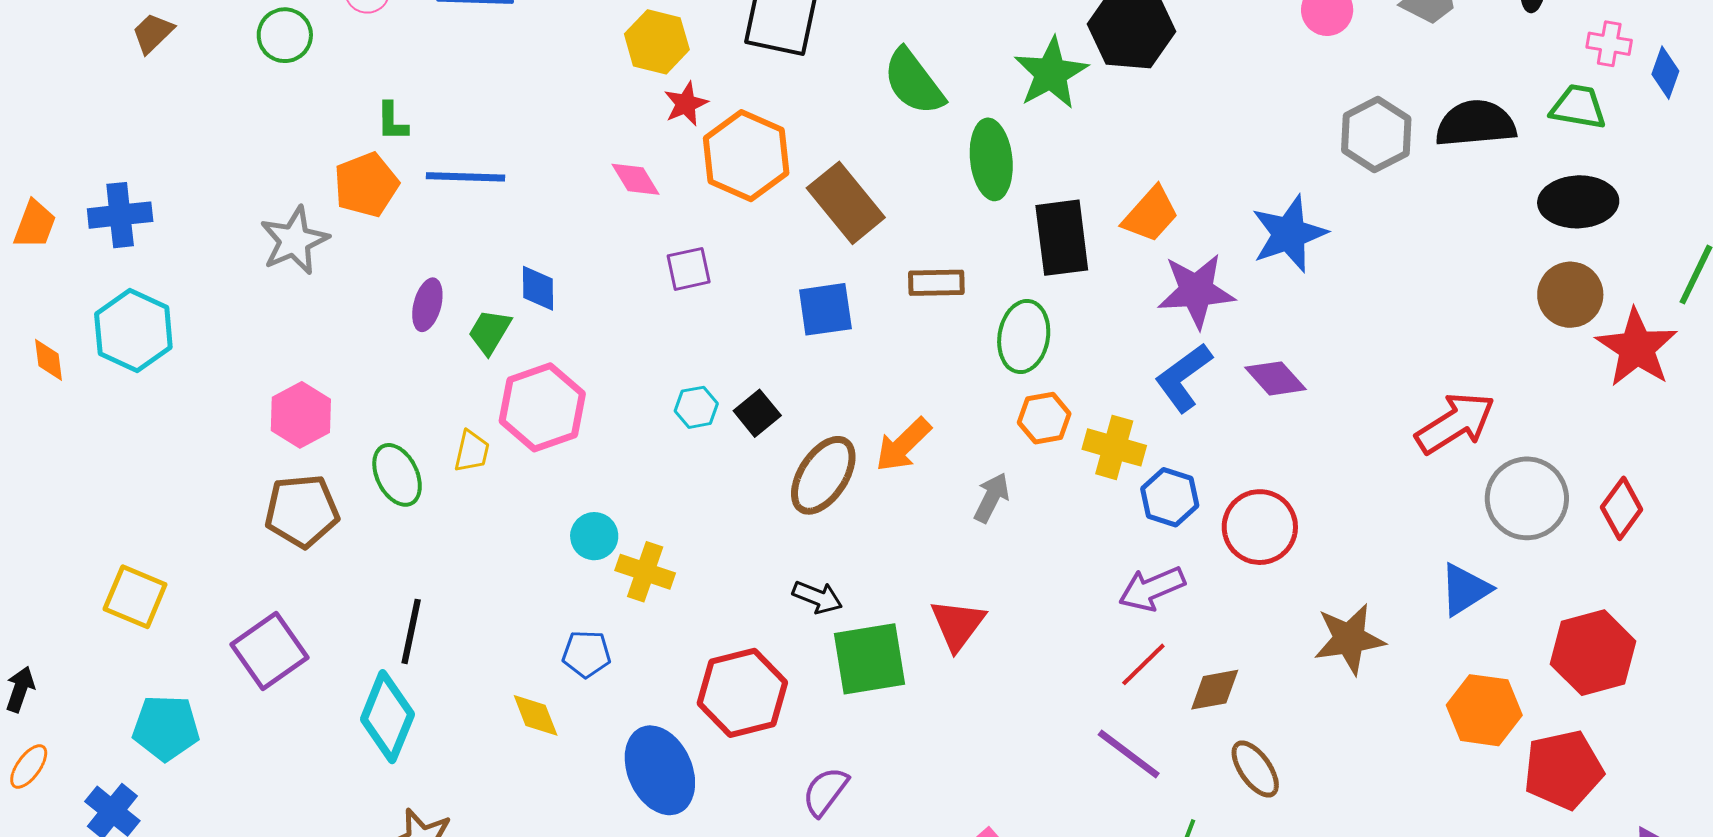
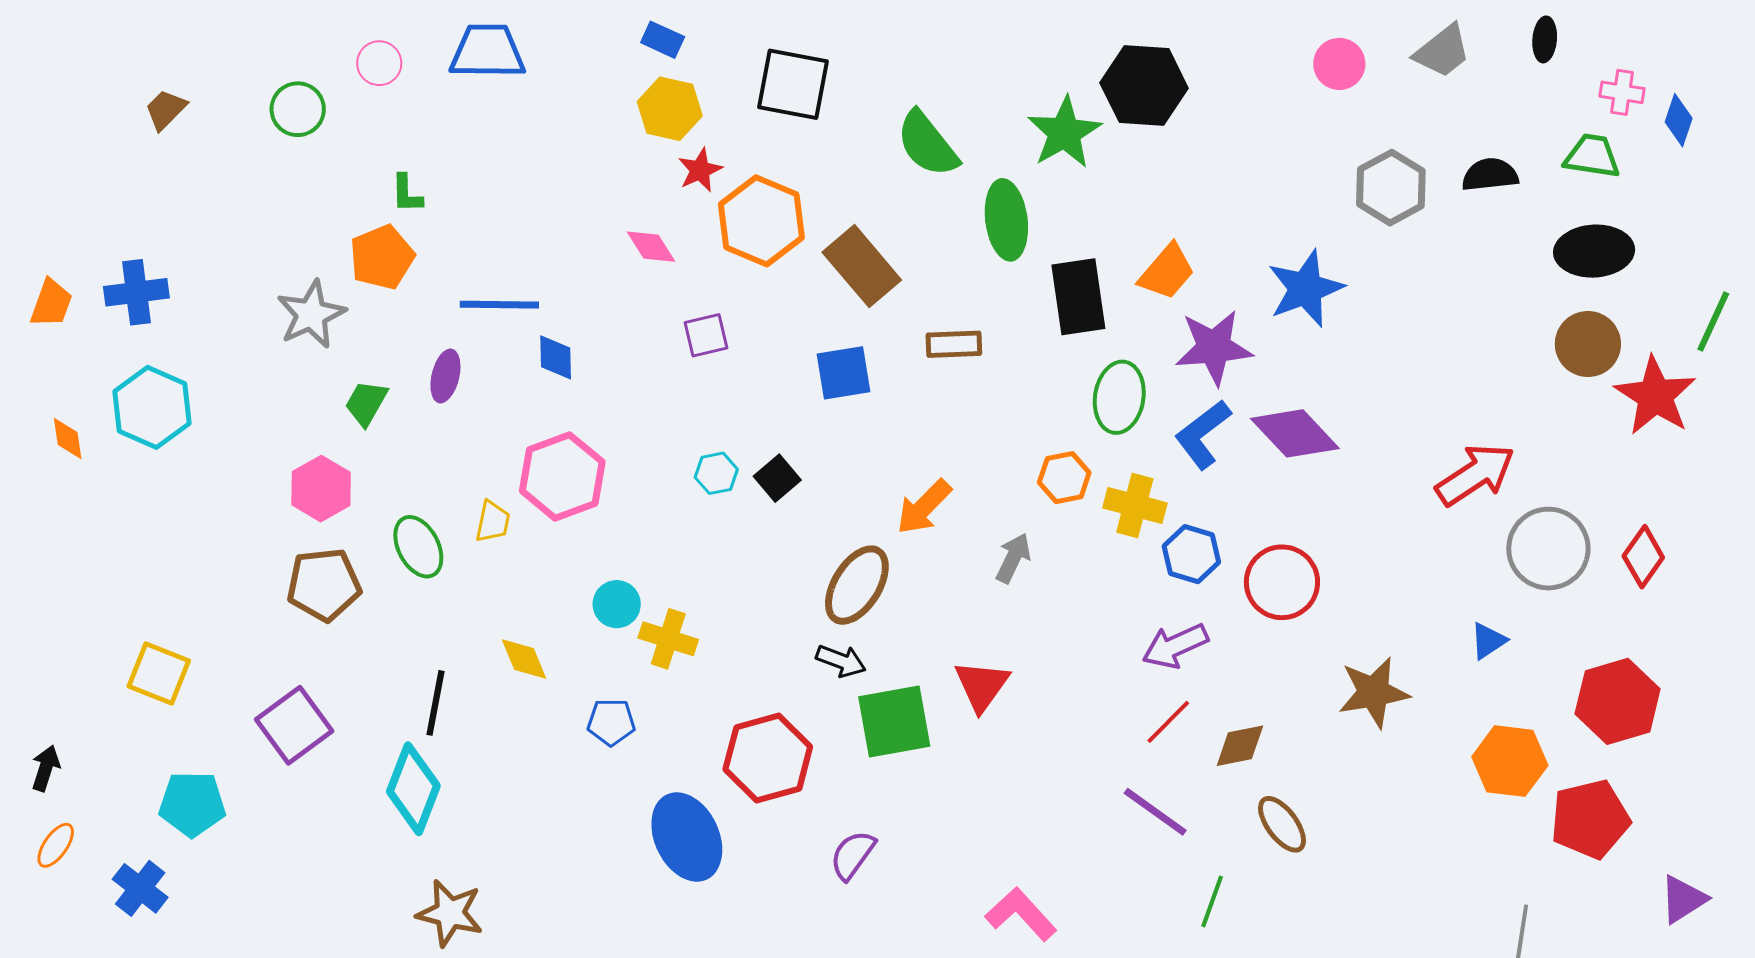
black semicircle: (1476, 124) -> (1490, 175), size x0.7
blue line: (465, 177) -> (499, 305), moved
green trapezoid: (490, 332) -> (366, 403), moved
green ellipse: (1024, 337) -> (1119, 397), moved
purple diamond: (1276, 378) -> (1295, 433), size x1.4
brown ellipse: (823, 475) -> (857, 585), moved
blue triangle: (1465, 590) -> (1488, 641), size x0.7
yellow diamond: (536, 715) -> (524, 659), moved

